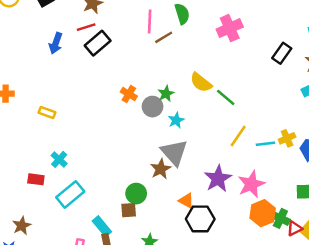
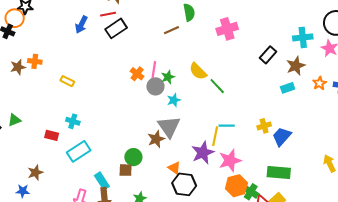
pink line: (150, 21) -> (154, 71), moved
yellow line: (238, 136) -> (215, 136), moved, turned -30
cyan line: (265, 144) -> (227, 126), moved
cyan cross: (59, 159) -> (73, 121), turned -32

